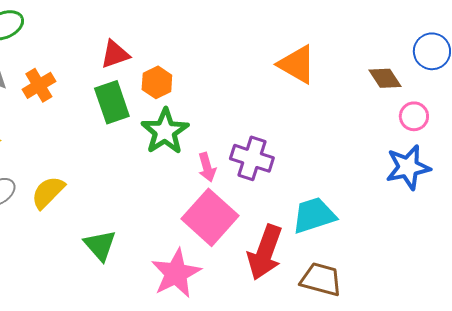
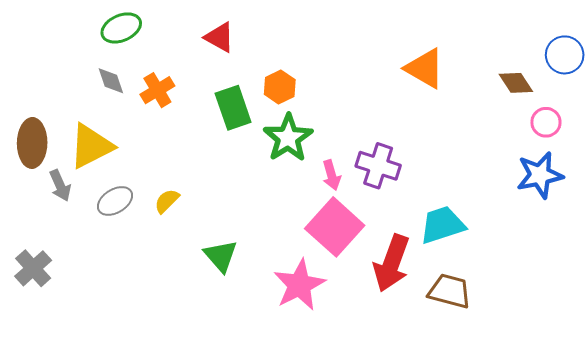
red triangle: (115, 54) -> (220, 37), moved, turned 48
yellow semicircle: (48, 192) -> (167, 201), size x0.7

